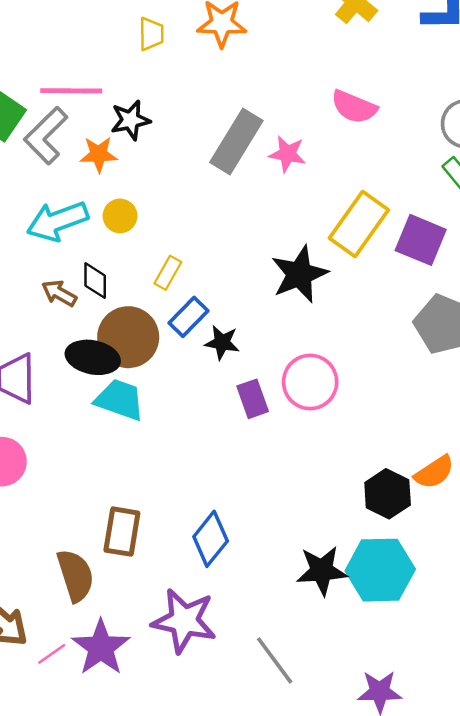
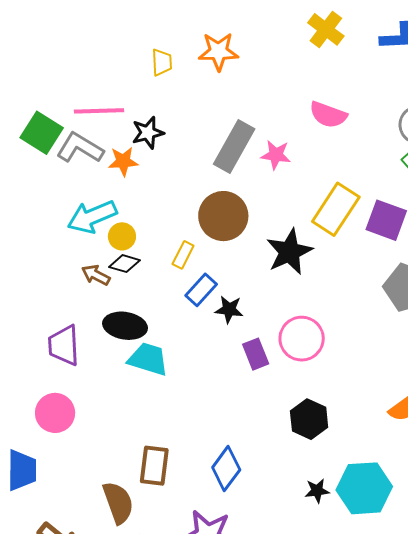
gray L-shape: (46, 136) -> (80, 148), turned 78
yellow circle: (120, 216) -> (122, 236), moved
black diamond: (95, 281) -> (124, 264), turned -72
brown circle: (128, 337) -> (223, 216), moved
black hexagon: (388, 494) -> (309, 419), moved
black star: (322, 571) -> (317, 491), size x0.6

